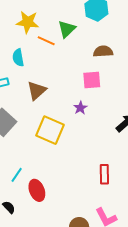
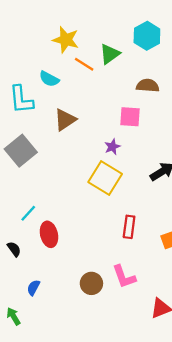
cyan semicircle: (18, 58) -> (49, 79), turned -60
yellow square: (50, 130) -> (105, 178), moved

